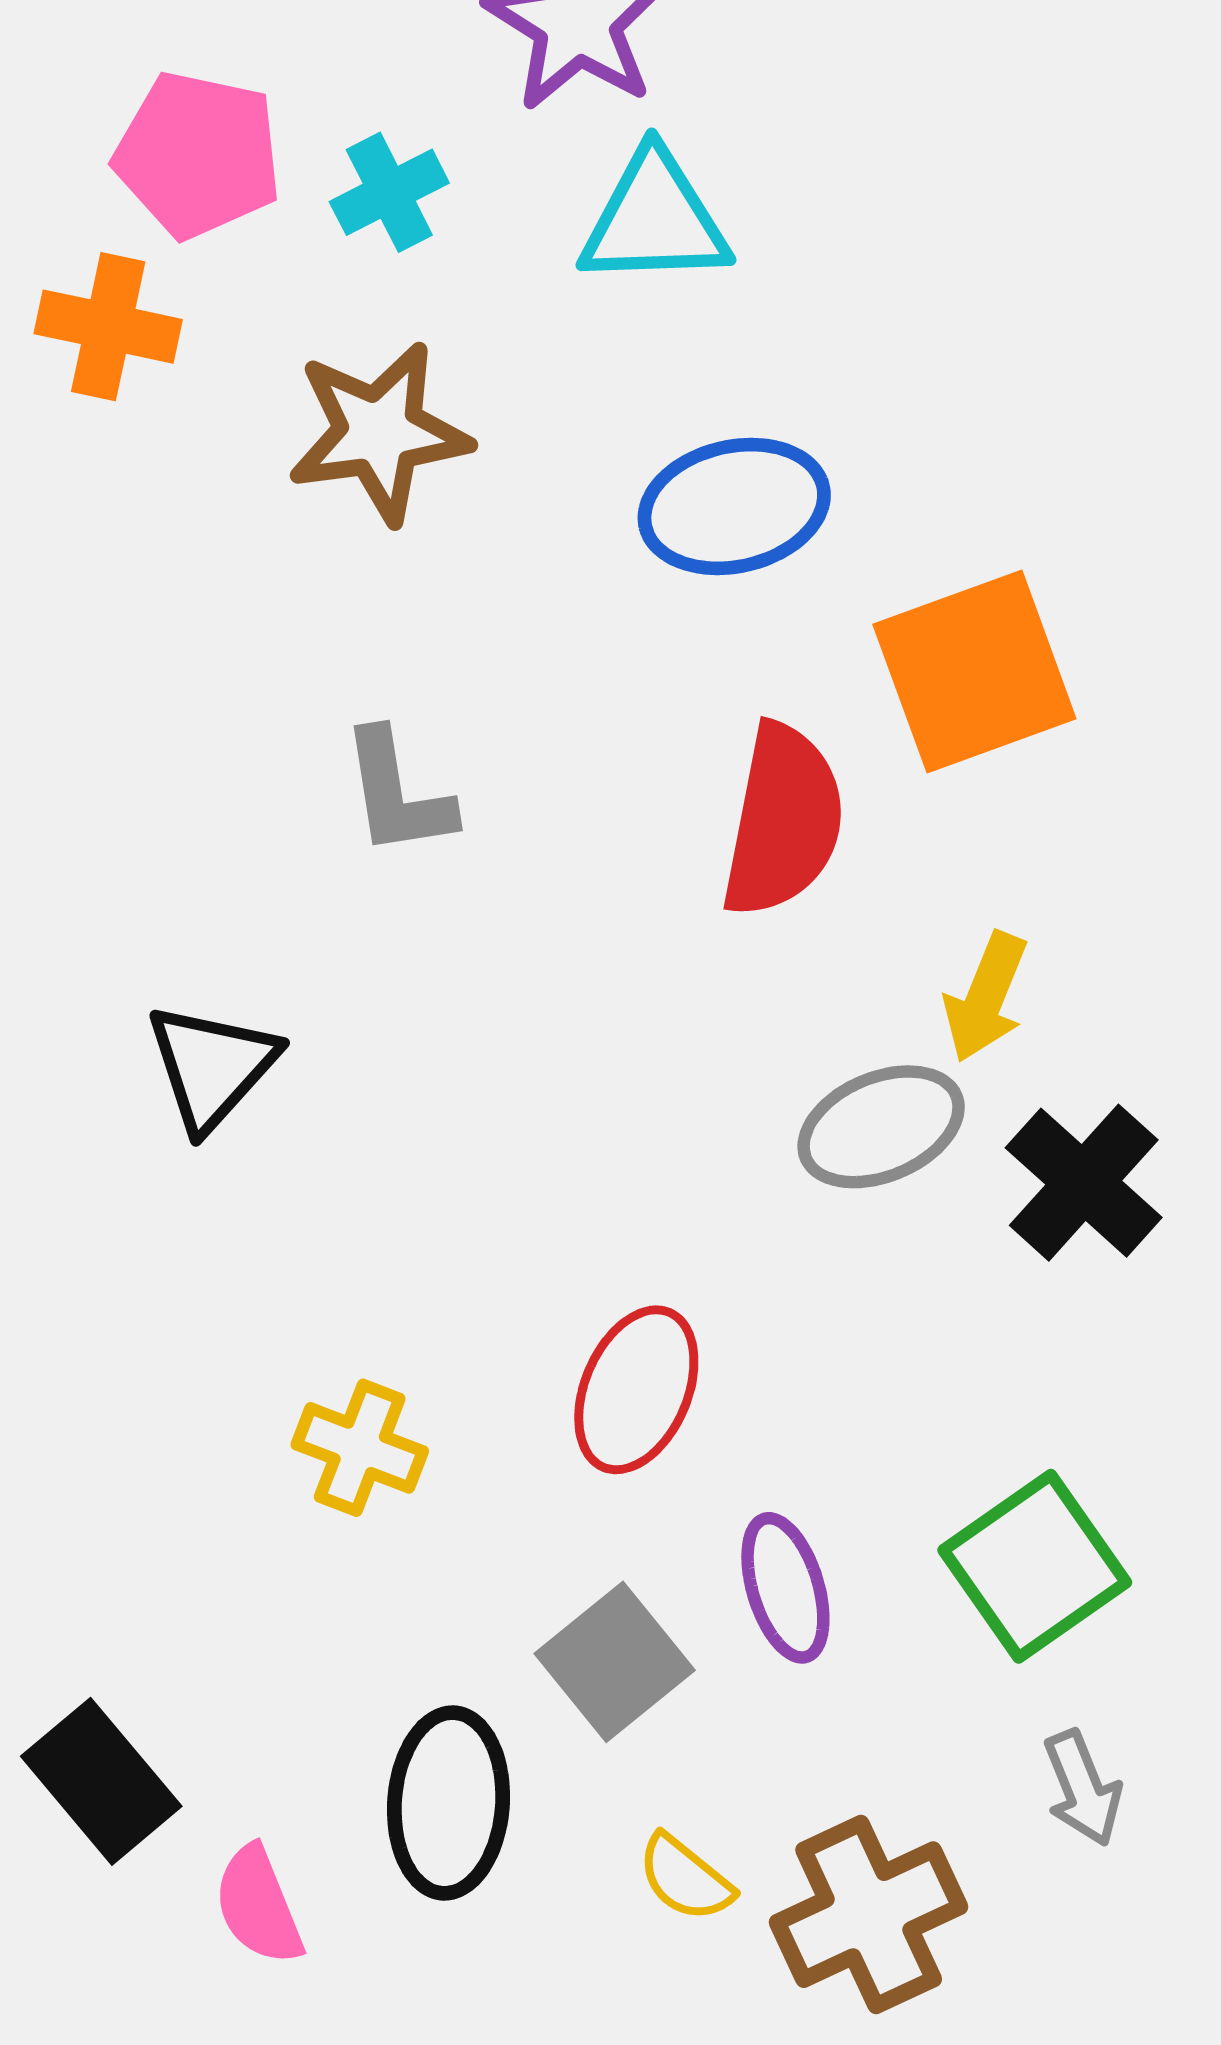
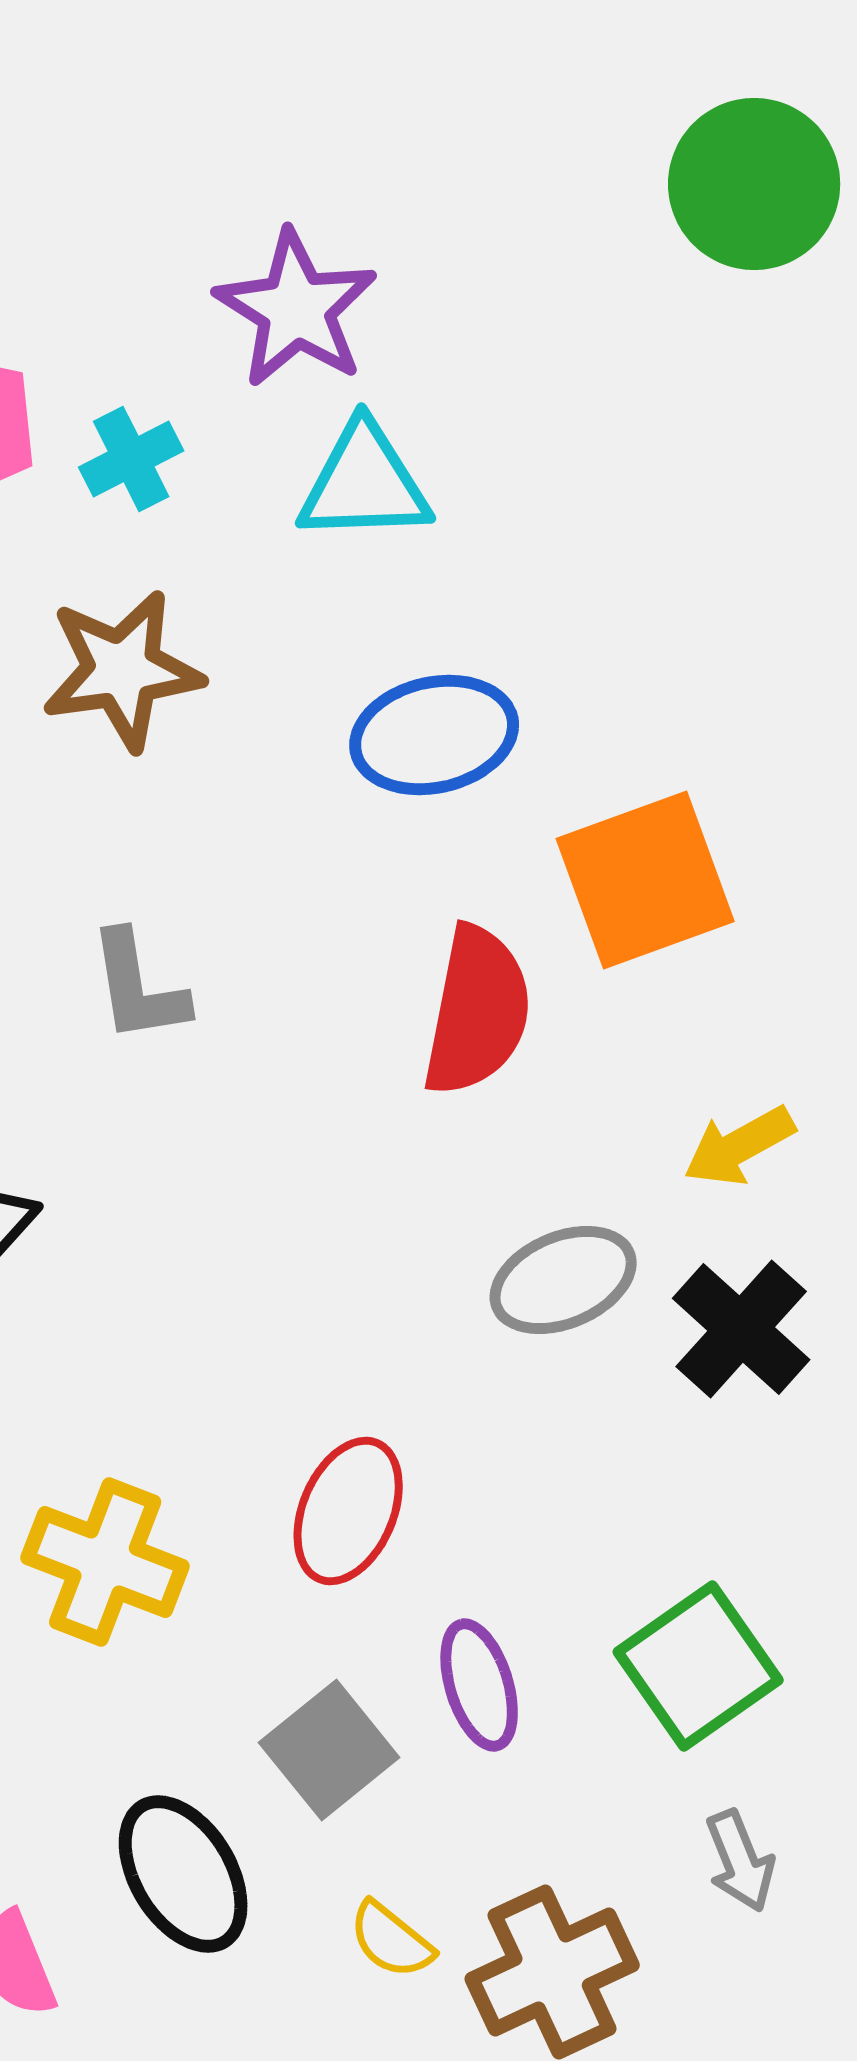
yellow arrow: (986, 997) -> (739, 1146), moved, turned 39
yellow cross: (360, 1448) -> (105, 1562), size x1.4
black ellipse: (448, 1803) -> (183, 1874), turned -35

